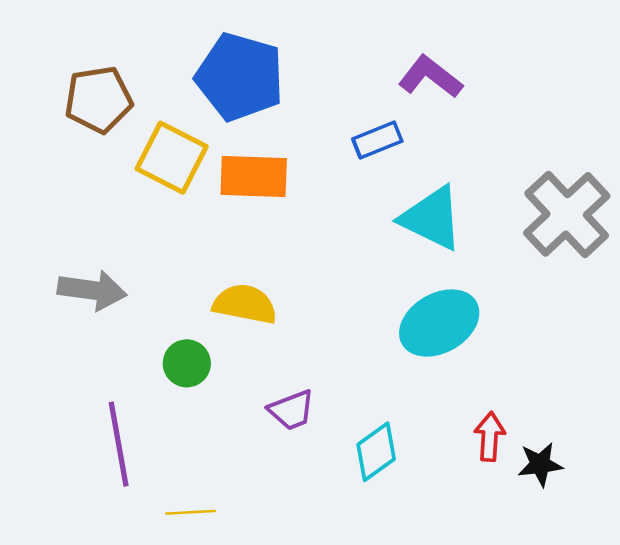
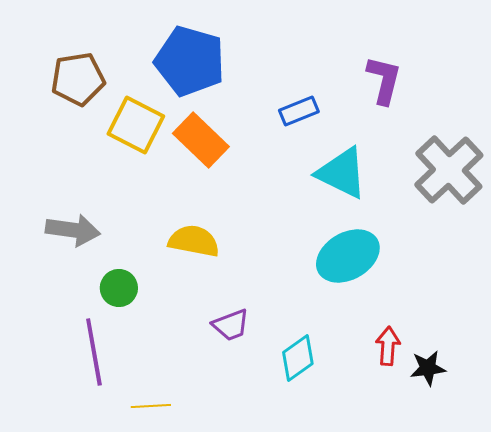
purple L-shape: (430, 77) -> (384, 80), moved, turned 66
orange rectangle: (254, 177) -> (201, 140), turned 42
green circle: (187, 363) -> (119, 288), moved

